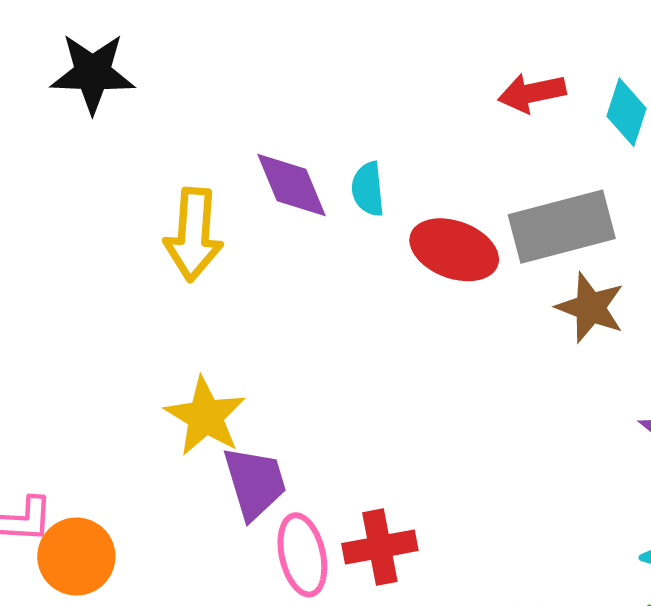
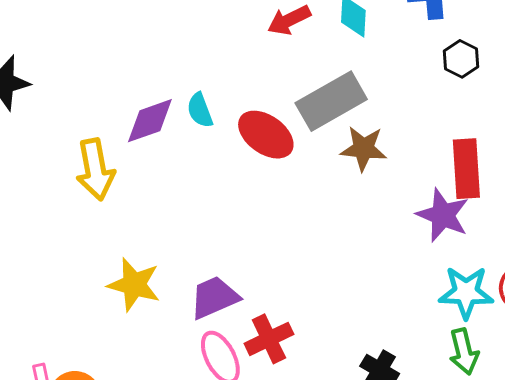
purple diamond: (292, 185) -> (150, 121), turned -72
red ellipse: (454, 250) -> (266, 135), turned 30
purple trapezoid: (255, 483) -> (214, 297), moved, turned -82

